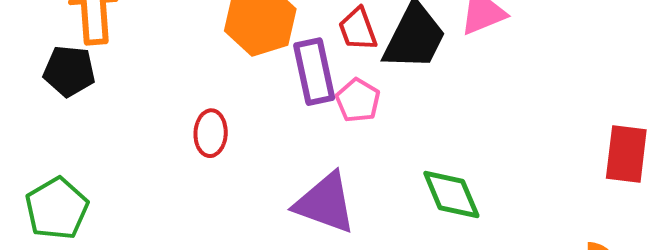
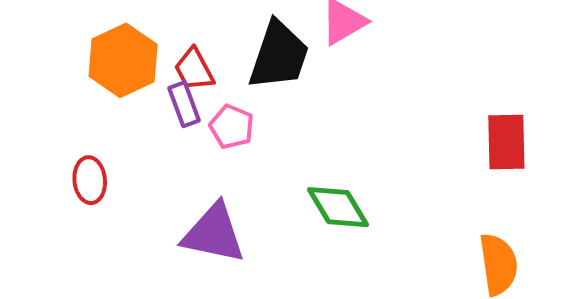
red trapezoid: (358, 29) -> (194, 69), moved
purple rectangle: (314, 72) -> (184, 104), size x0.7

